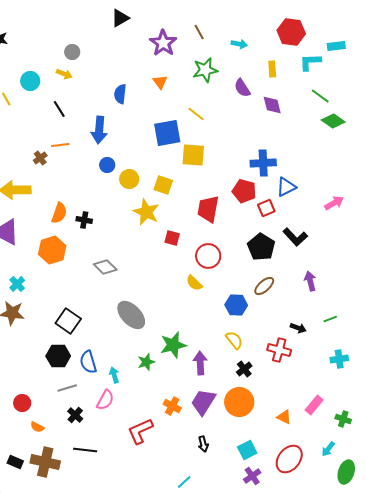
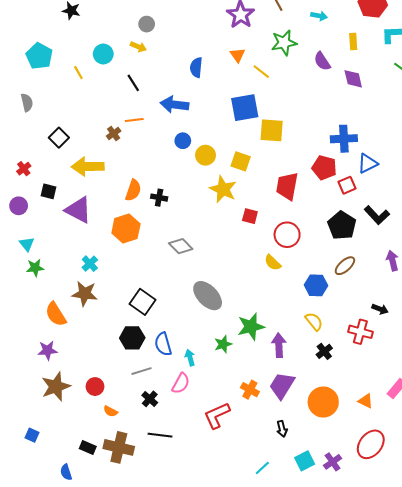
yellow line: (196, 114) -> (261, 72), moved
blue arrow: (99, 130) -> (175, 105), turned 92
orange circle: (239, 402) -> (323, 402), moved
cyan square: (247, 450) -> (305, 461), moved

